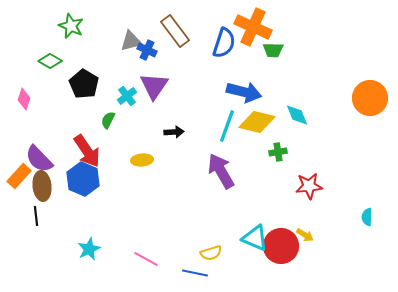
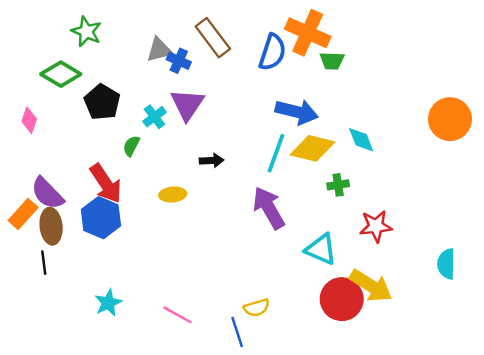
green diamond: (50, 61) -> (61, 74), size x1.4
cyan semicircle: (367, 217) -> (446, 264), size x1.4
yellow arrow: (305, 235) -> (371, 286), size x2.0
cyan triangle: (255, 238) -> (321, 249), moved
blue line: (195, 273) -> (237, 332), turned 60

